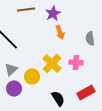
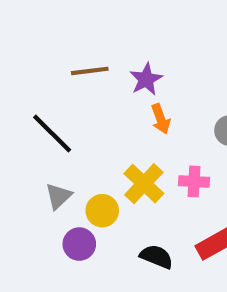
purple circle: (14, 88) -> (79, 244), moved
black semicircle: (58, 98) -> (156, 257), turned -35

